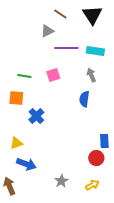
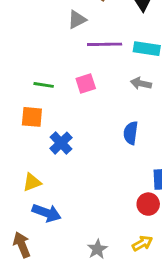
gray arrow: (91, 75) -> (141, 84), turned -56
blue semicircle: (84, 99) -> (131, 133), moved
gray star: (61, 181) -> (97, 249), moved

